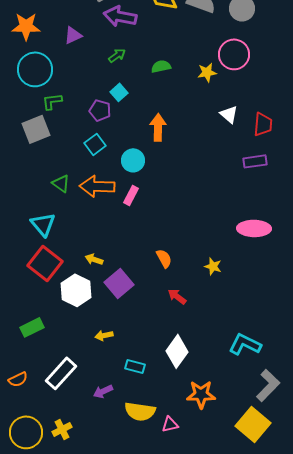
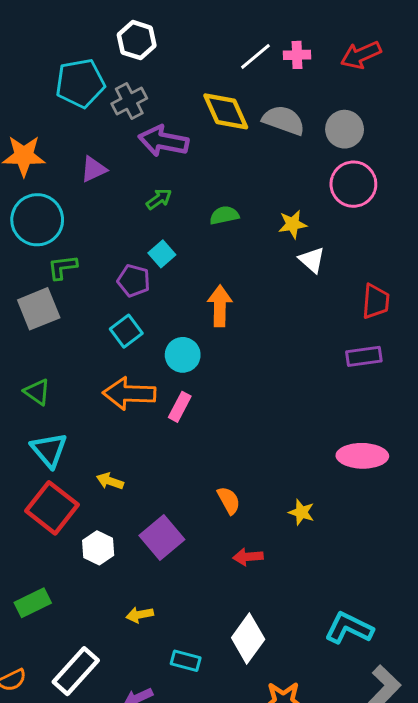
pink circle: (234, 54) -> (353, 184), moved
white triangle: (229, 114) -> (312, 260), moved
green triangle: (61, 183) -> (37, 392), moved
yellow arrow: (94, 259) -> (110, 481), moved
white hexagon: (76, 290) -> (98, 548), size x0.7
red arrow: (177, 296) -> (248, 557), turned -42

